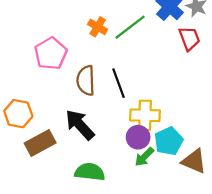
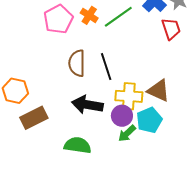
pink pentagon: (51, 54) -> (58, 19), moved
black arrow: (80, 125) -> (87, 105), moved, turned -40
brown triangle: (194, 161) -> (159, 91), moved

